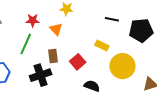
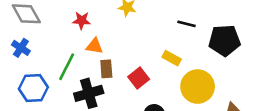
orange triangle: (56, 29) -> (94, 46), moved, turned -40
green line: (26, 44) -> (67, 67), moved

